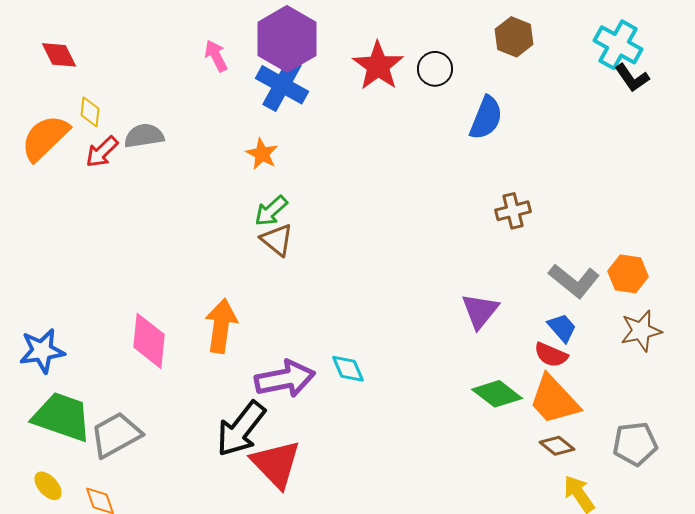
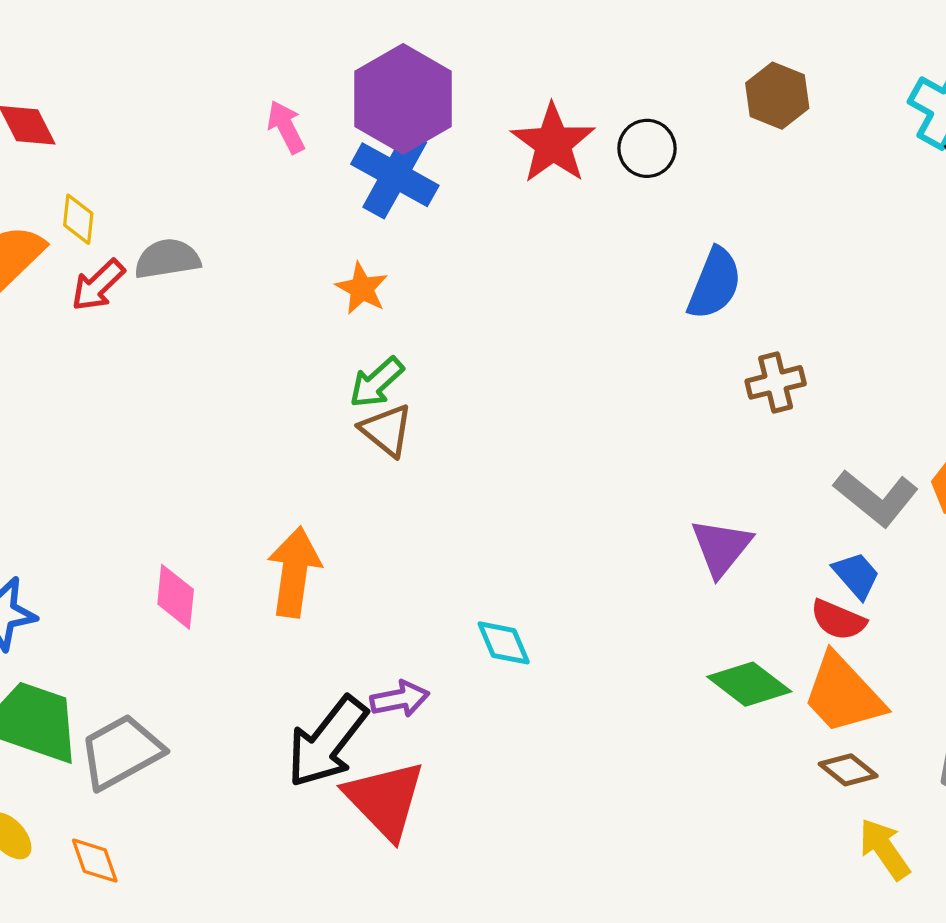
blue semicircle: (486, 118) -> (715, 284), moved
pink diamond: (149, 341) -> (176, 597), size x0.7
purple arrow: (285, 379) -> (400, 699), moved, size x0.6

